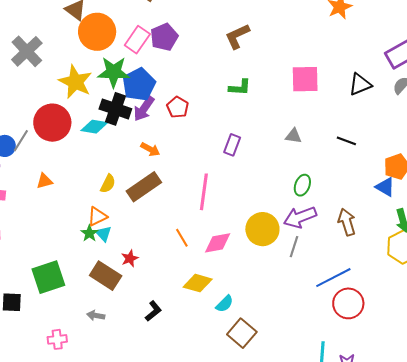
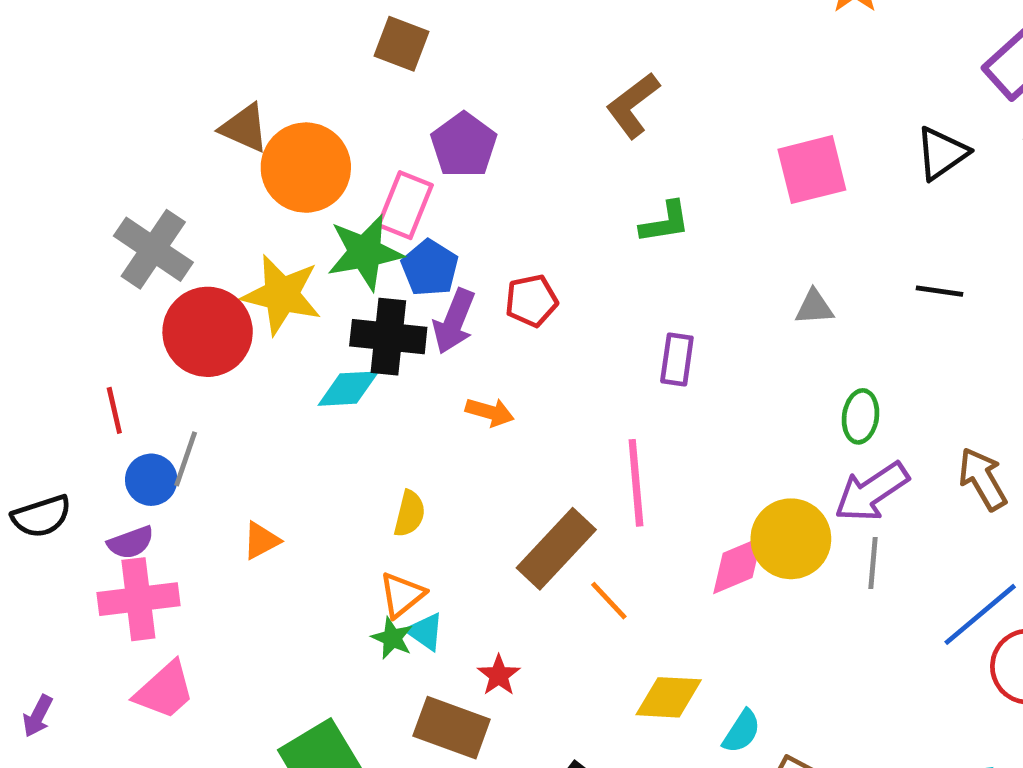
pink rectangle: (137, 40) -> (405, 205), moved
blue pentagon: (139, 84) -> (430, 268), size x0.7
red pentagon: (178, 107) -> (531, 301), turned -30
red circle: (52, 123) -> (208, 332), moved
brown rectangle: (144, 187) -> (556, 549), moved
pink diamond: (218, 243) -> (738, 565), moved

